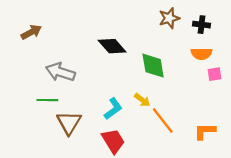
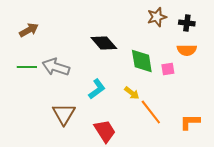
pink square: (214, 74) -> (168, 69), moved
green line: (47, 100) -> (27, 67), moved
cyan L-shape: (113, 109) -> (97, 89), moved

